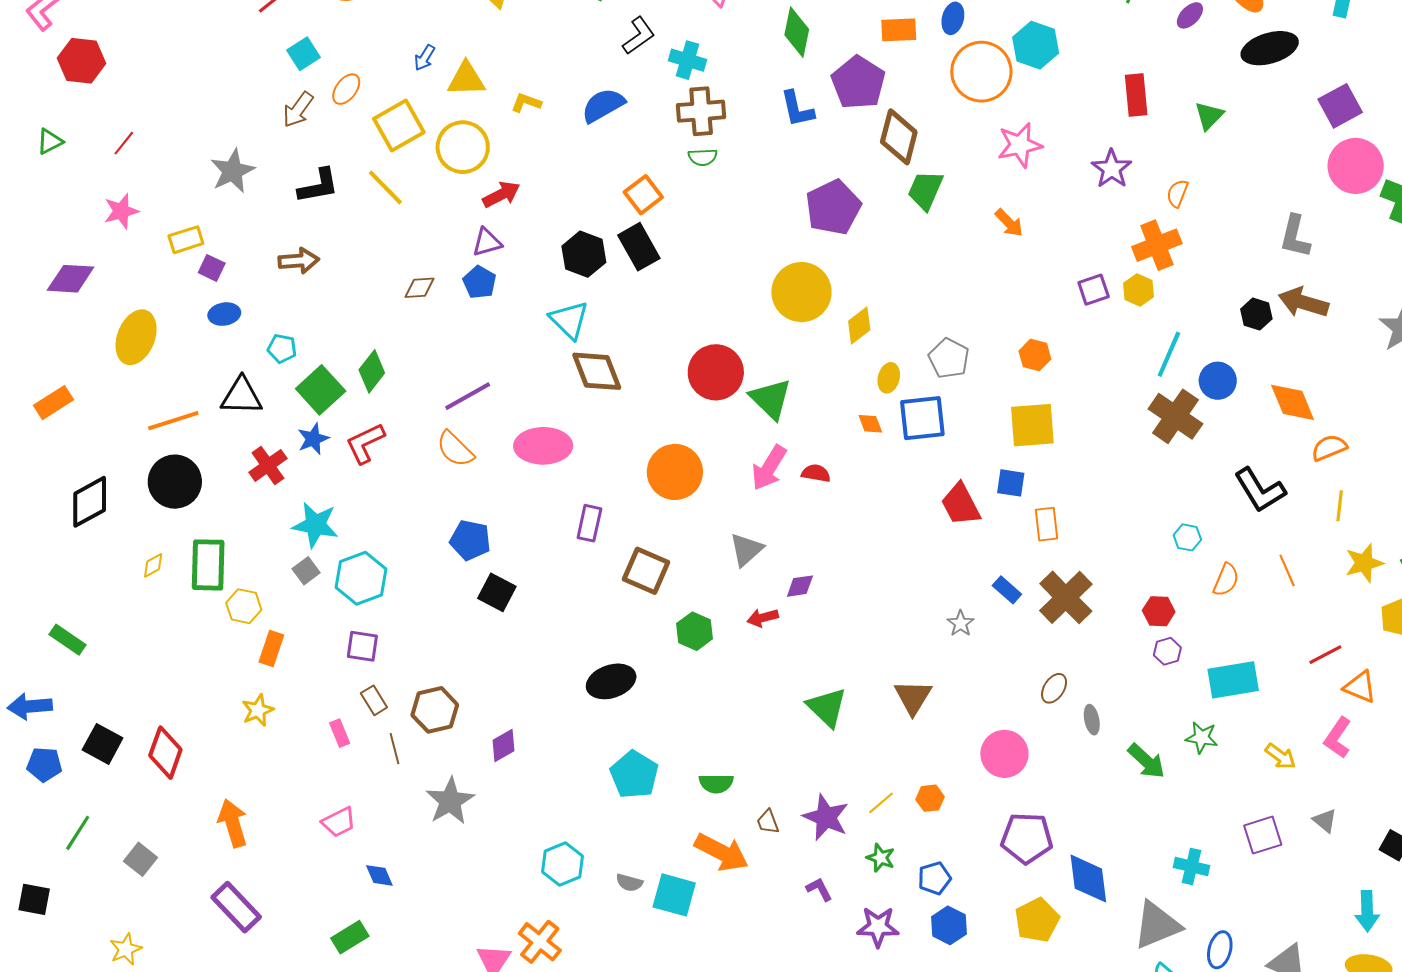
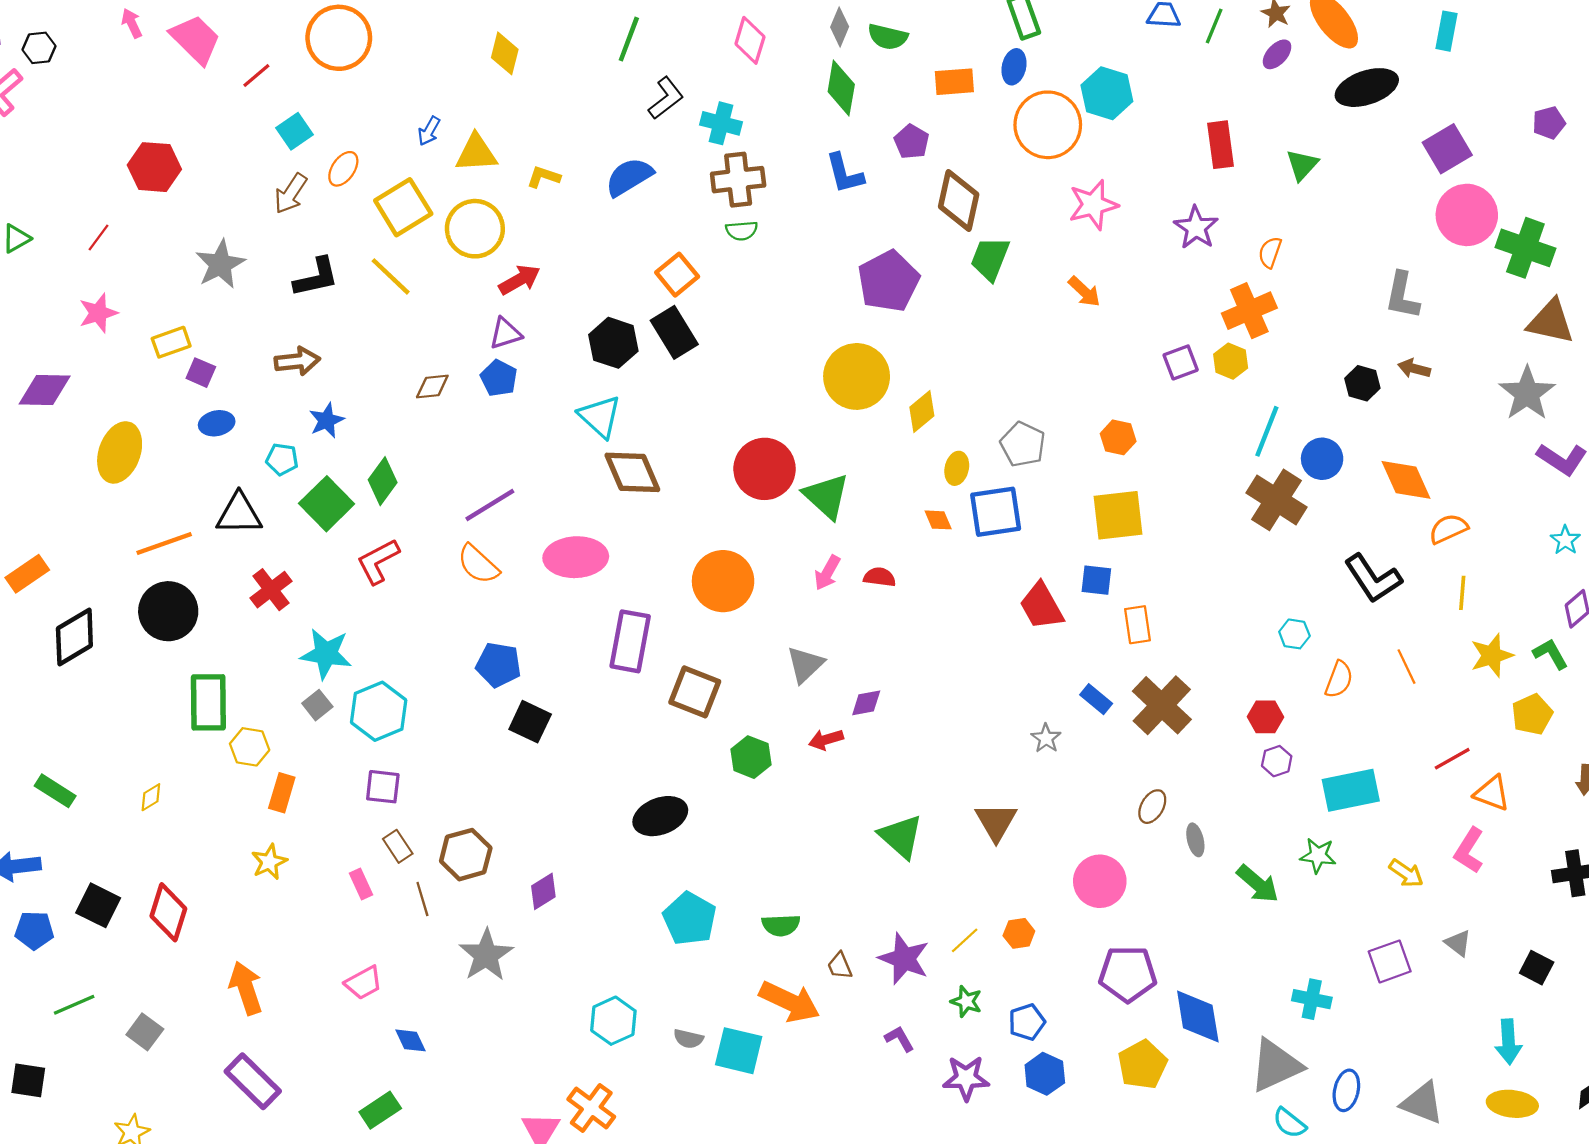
red hexagon: (81, 61) -> (154, 167), moved
purple pentagon: (858, 83) -> (912, 142), size x0.6
brown arrow: (1303, 302) -> (1414, 369), size x0.6
orange rectangle: (53, 403) -> (27, 574), moved
blue star: (313, 439) -> (327, 420), moved
pink arrow: (769, 468) -> (827, 573), size x0.7
purple rectangle: (589, 523) -> (630, 641), size x1.5
yellow diamond: (153, 565) -> (151, 797), moved
green line: (78, 833) -> (74, 1005), turned 36

